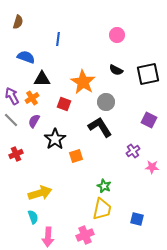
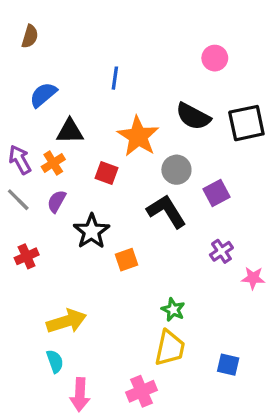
pink circle: (117, 35) -> (215, 58), moved
blue line: (58, 39) -> (115, 78), moved
blue semicircle: (26, 57) -> (43, 95), turned -60
black semicircle: (116, 70) -> (193, 116), size x1.5
purple square: (149, 120) -> (216, 193), moved, turned 35

